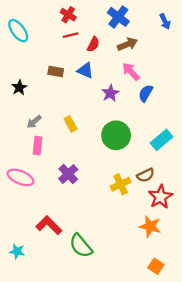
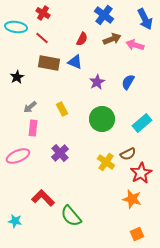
red cross: (68, 15) -> (43, 13), moved
blue arrow: (165, 21) -> (145, 19), size x1.5
cyan ellipse: (18, 31) -> (16, 27), turned -45
red line: (71, 35) -> (42, 38), moved, turned 56
brown rectangle: (56, 72) -> (49, 63), size x1.5
pink arrow: (131, 72) -> (135, 45), moved, turned -30
pink ellipse: (20, 177) -> (18, 156), turned -45
yellow cross: (121, 184) -> (106, 162), turned -30
orange square: (156, 266) -> (137, 234), turned 32

